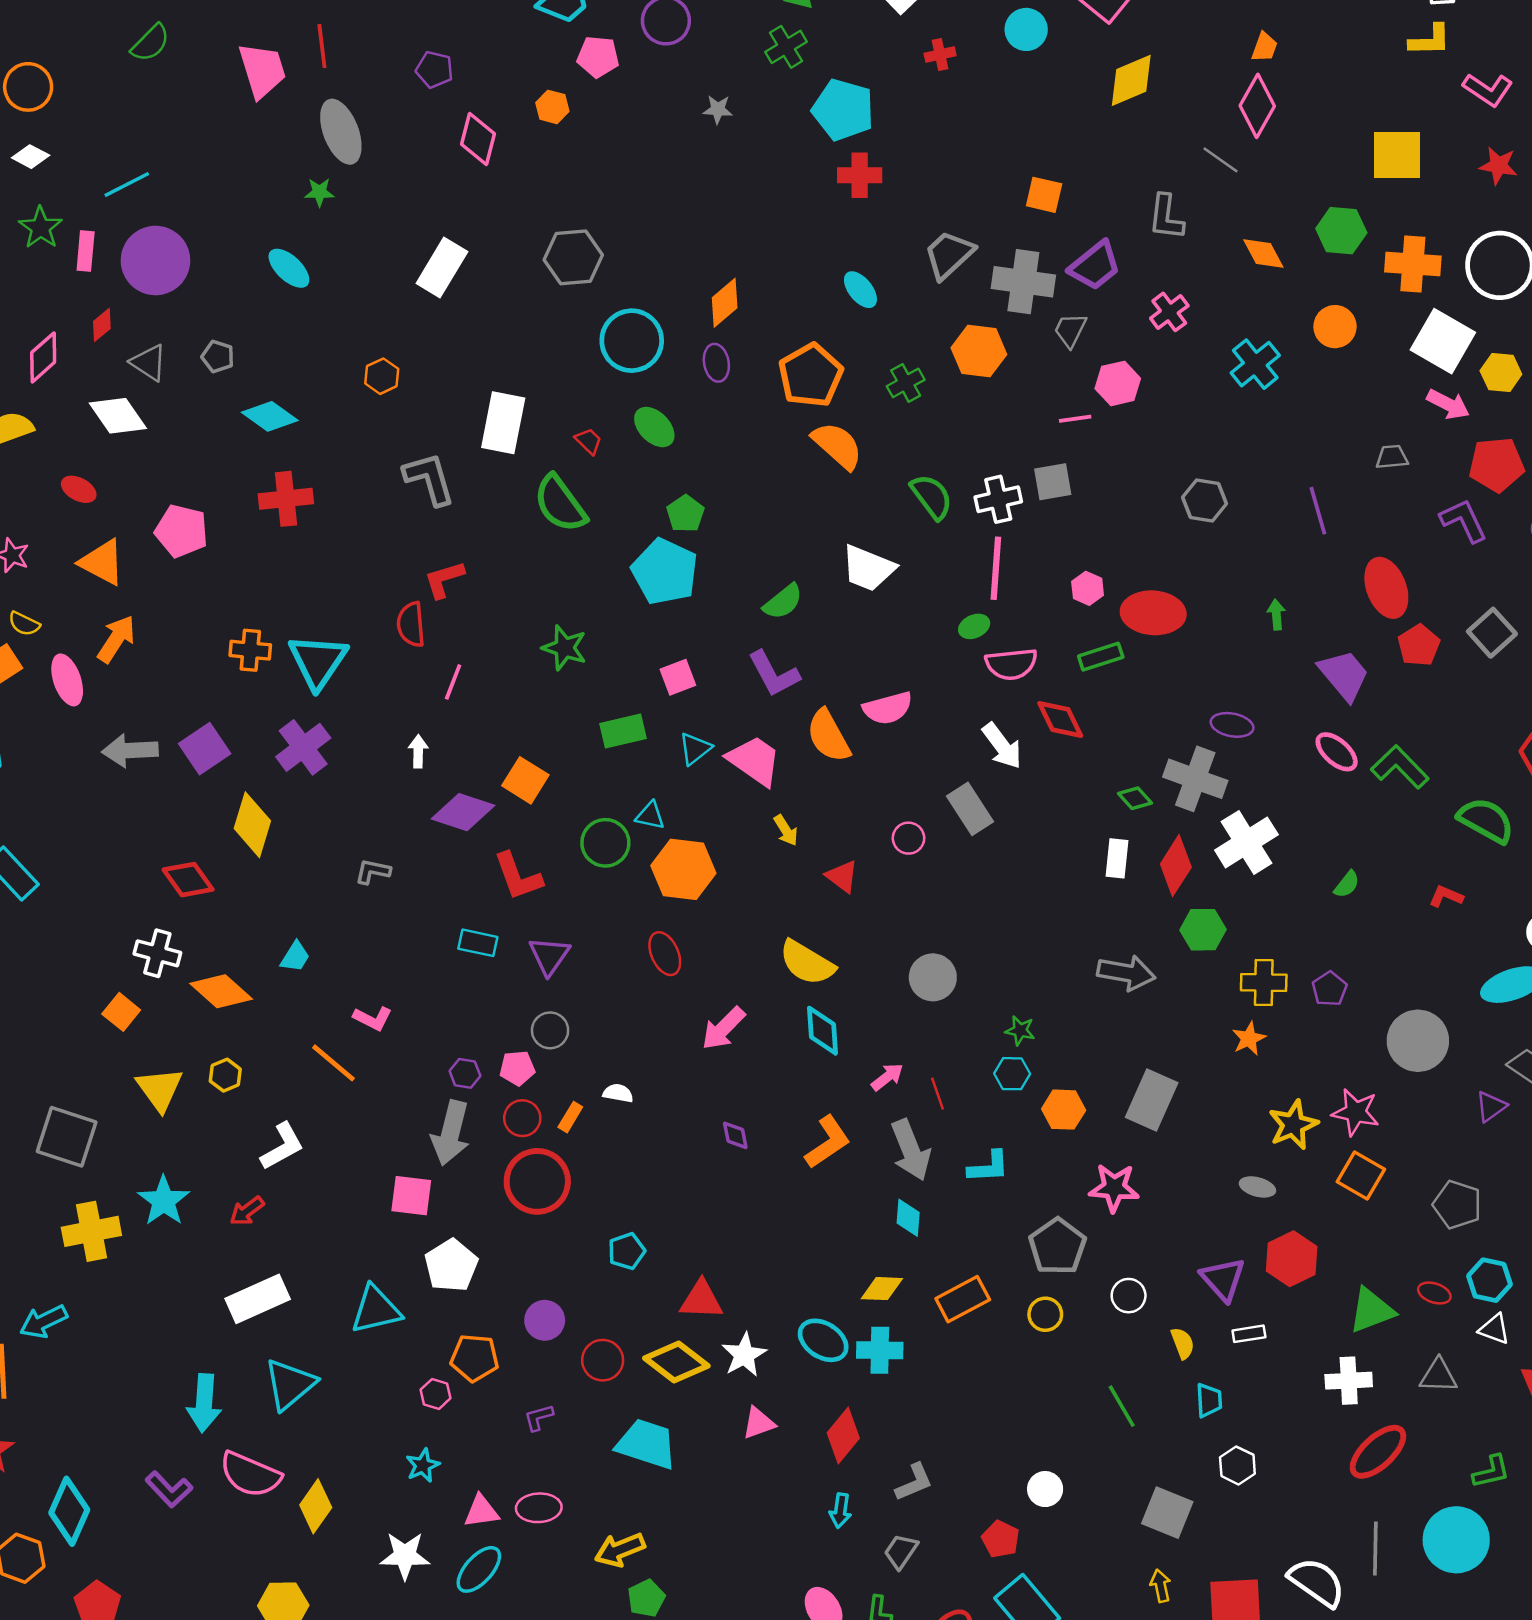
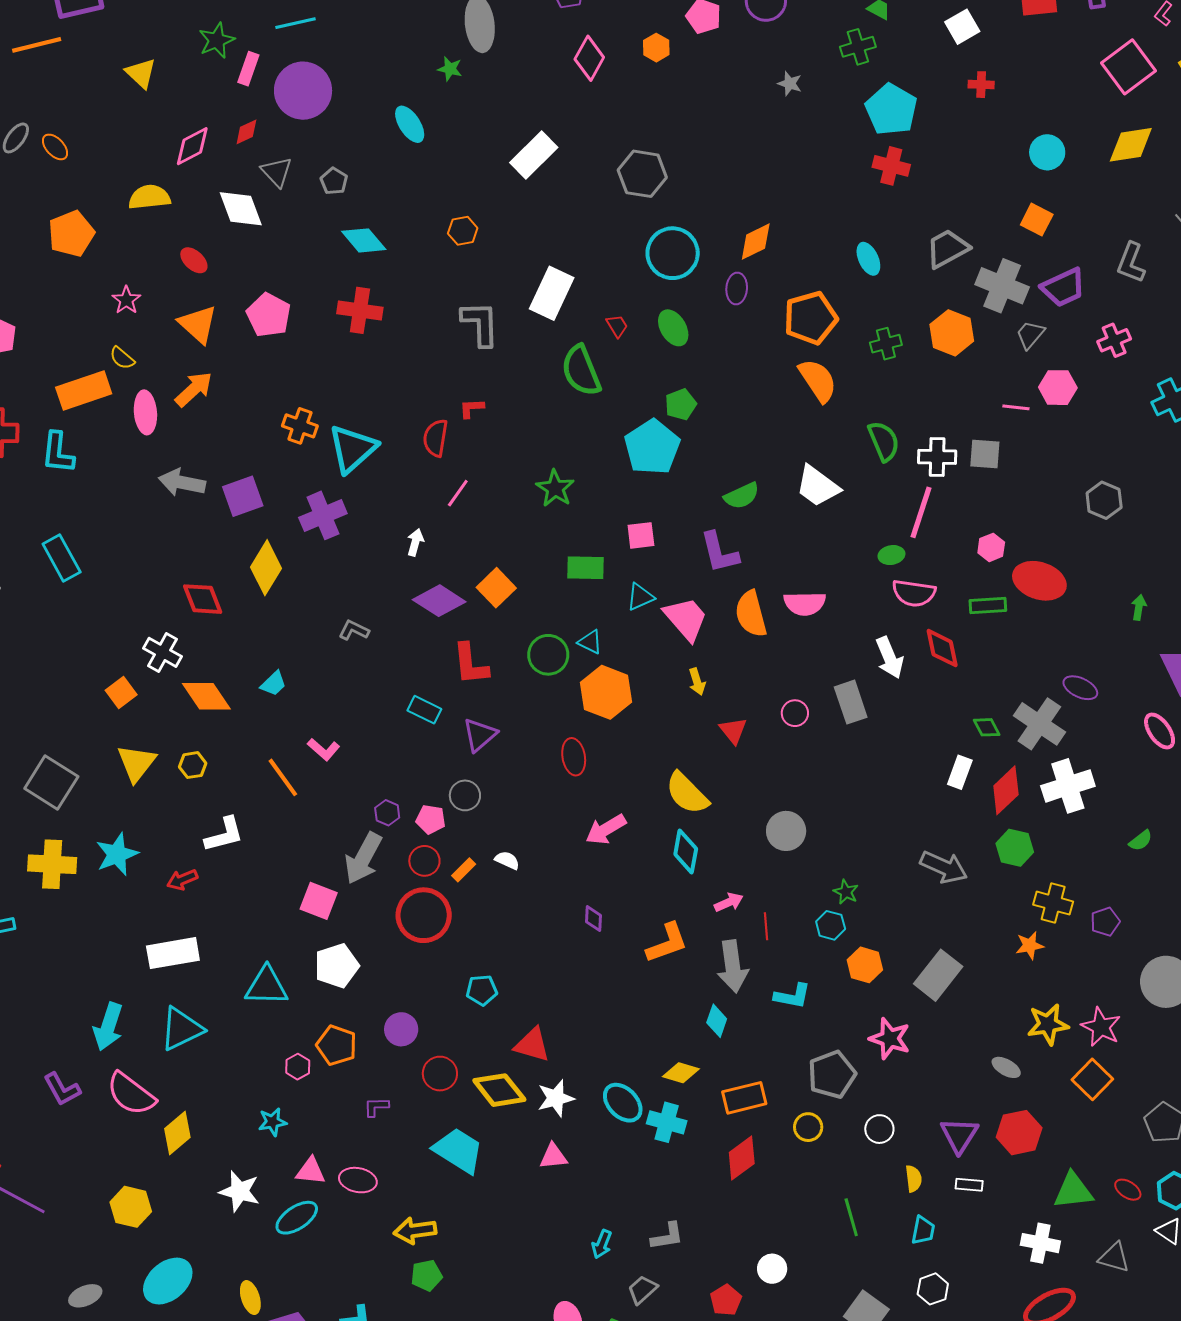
cyan circle: (1026, 29) -> (1047, 152), moved
red L-shape: (444, 579) -> (472, 408), size x0.7
red diamond: (843, 1435) -> (742, 1158), moved

